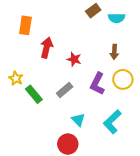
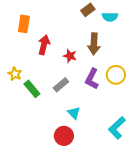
brown arrow: (114, 52) -> (94, 44), moved, size x1.5
cyan L-shape: (112, 122) -> (117, 128), moved

